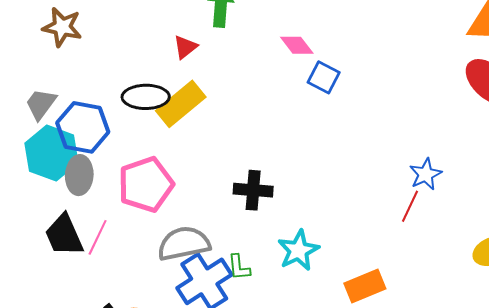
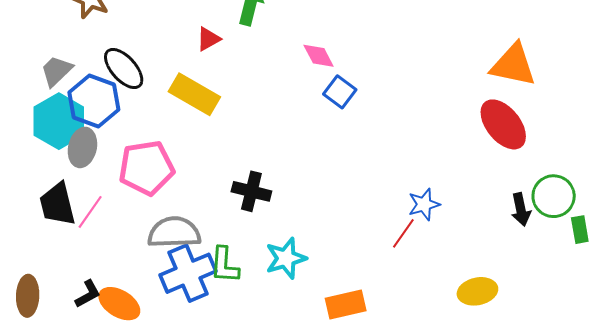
black ellipse: (146, 97) -> (124, 69), moved, turned 39
yellow rectangle: (181, 104) -> (194, 94), turned 60
green L-shape: (239, 267) -> (225, 265), size x1.4

